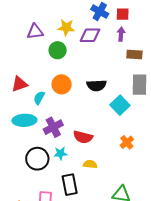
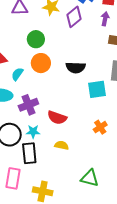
purple diamond: (90, 35) -> (74, 17), turned -45
green circle: (58, 50) -> (36, 39), moved
cyan square: (120, 105) -> (97, 89), turned 30
black rectangle: (70, 185) -> (29, 153), moved

